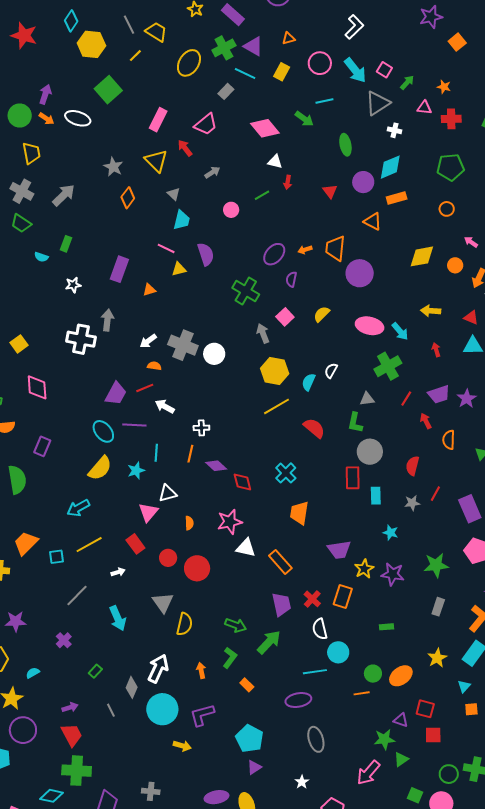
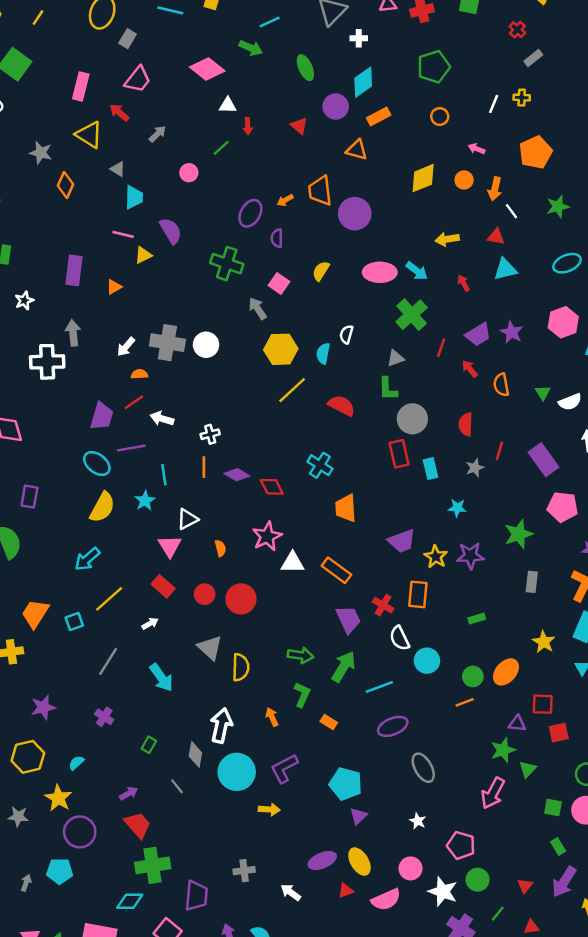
gray rectangle: (226, 91) -> (128, 39), moved
cyan line: (315, 672) -> (379, 687), moved

